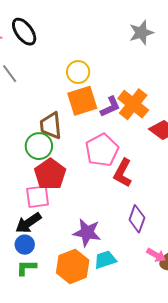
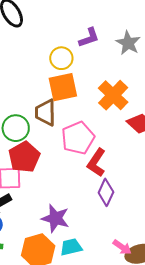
gray star: (141, 33) -> (128, 43), moved, turned -30
purple L-shape: (110, 107) -> (89, 38), moved
brown trapezoid: (51, 126) -> (45, 113), moved
purple diamond: (137, 219) -> (106, 192), moved

